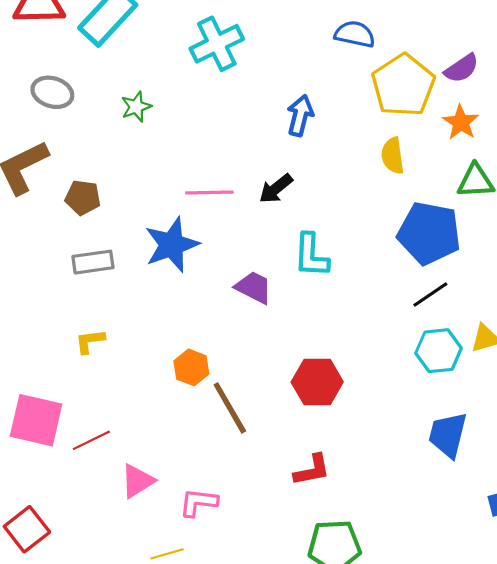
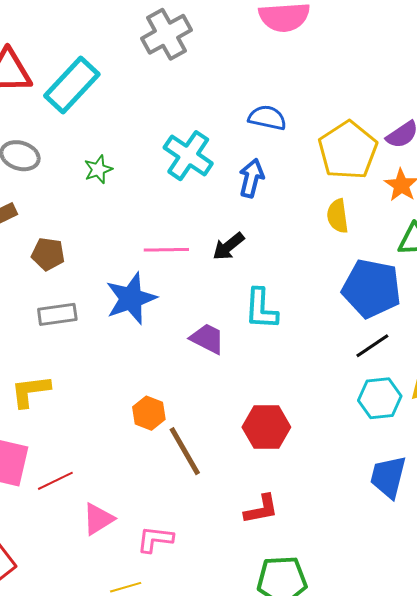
blue semicircle: (355, 34) -> (267, 118), moved
cyan cross: (217, 44) -> (188, 156), moved, turned -30
yellow L-shape: (90, 341) -> (30, 391), moved, size x1.4

